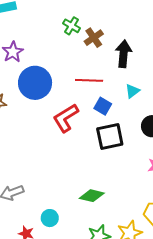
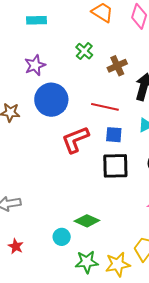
green cross: (71, 26) -> (84, 51), moved
blue square: (103, 106) -> (114, 135), turned -36
cyan circle: (50, 218) -> (62, 237), moved

